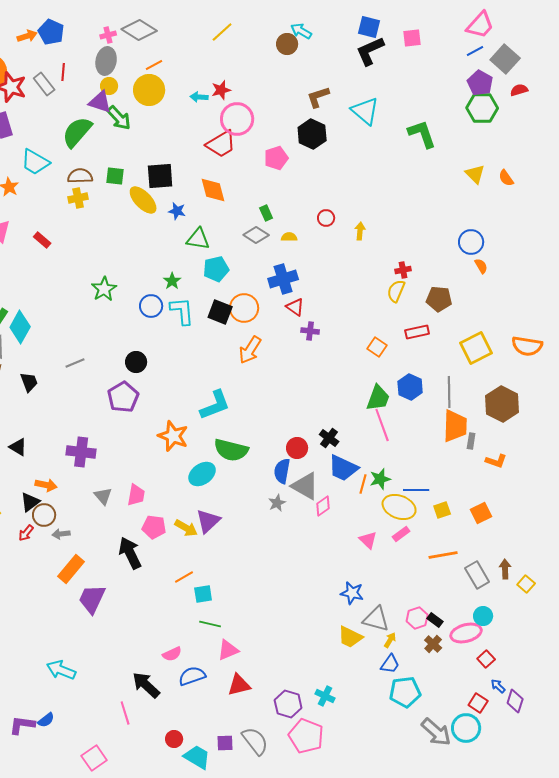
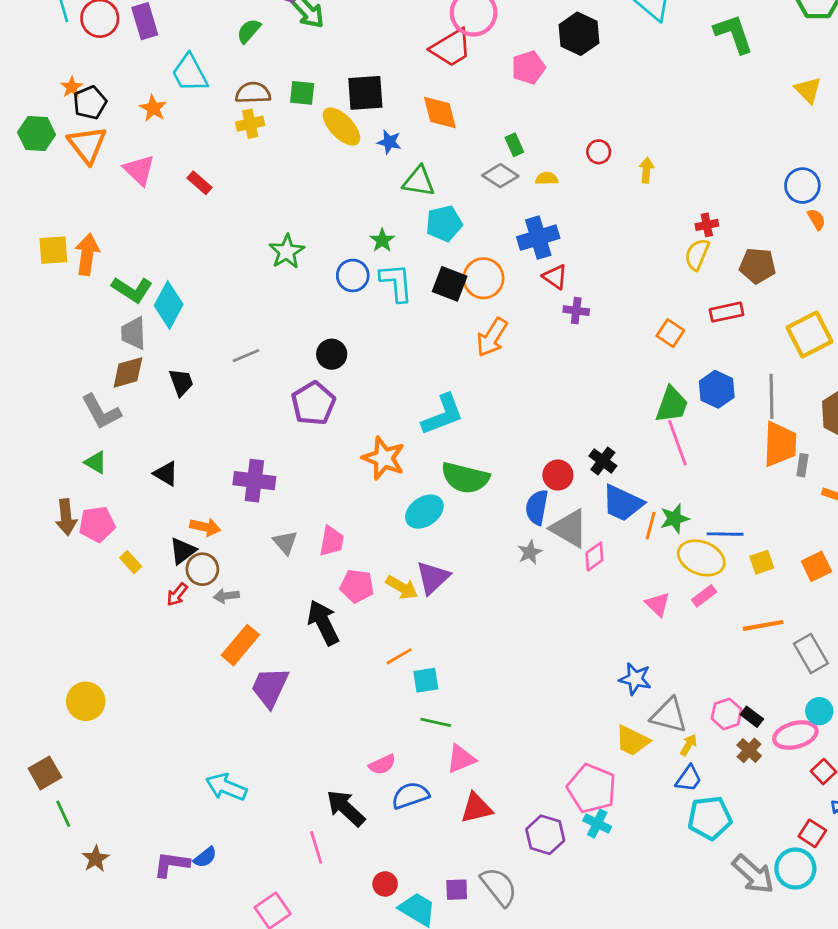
green semicircle: (77, 132) -> (249, 31), size x0.6
cyan trapezoid: (35, 162) -> (190, 73), turned 32
pink pentagon: (306, 736) -> (592, 788), moved

